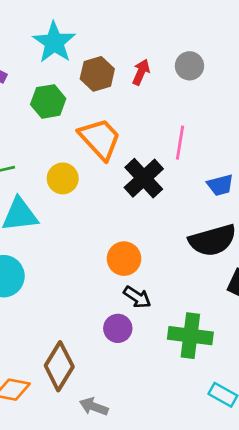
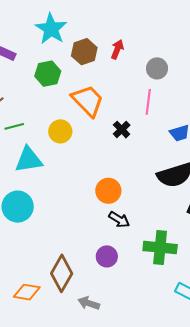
gray circle: (189, 66) -> (157, 68), moved
black cross: (144, 178) -> (122, 130), size x0.6
purple circle: (118, 328) -> (107, 256), moved

